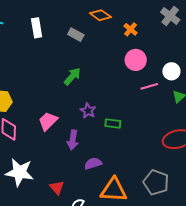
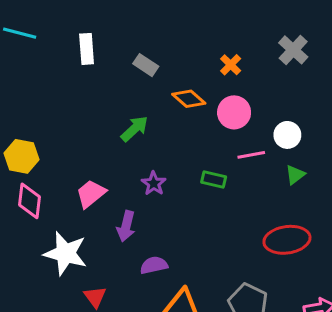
orange diamond: (100, 15) -> (189, 99), moved
green rectangle: (113, 124) -> (214, 180), moved
white star: (20, 172) -> (65, 253), moved

